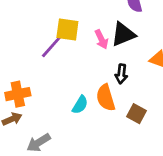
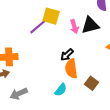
black arrow: (121, 74) -> (67, 55), moved, turned 32
cyan semicircle: (80, 105) -> (61, 90), moved

